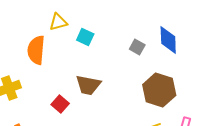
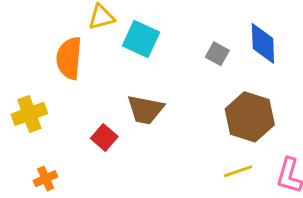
cyan square: (85, 37) -> (141, 39), size x1.4

